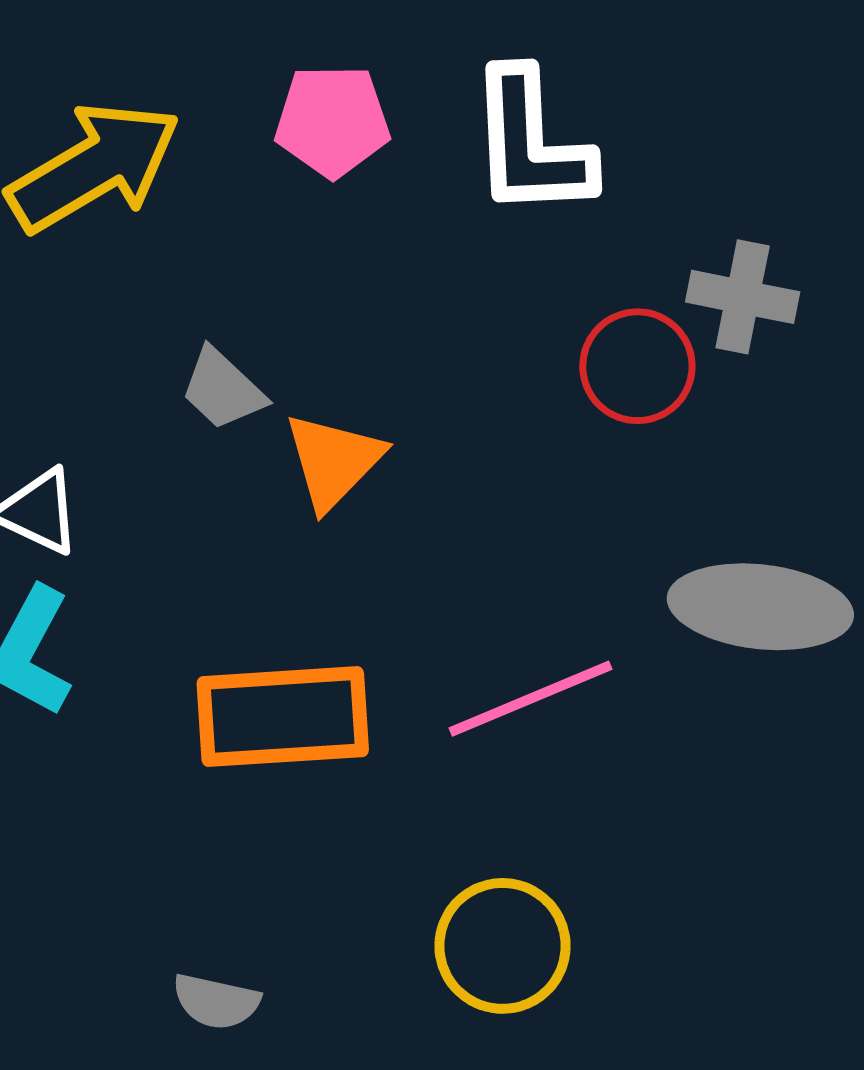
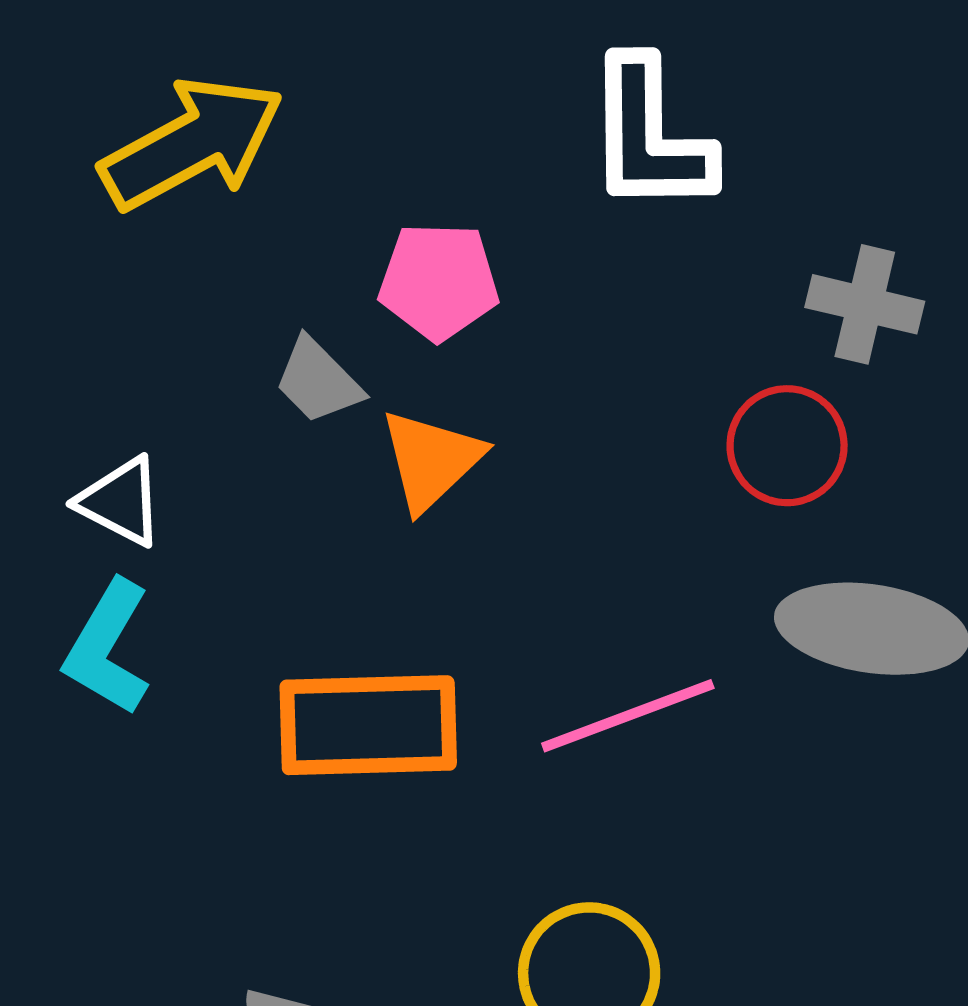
pink pentagon: (332, 121) -> (439, 281), moved
red circle: (637, 366) -> (787, 446), moved

